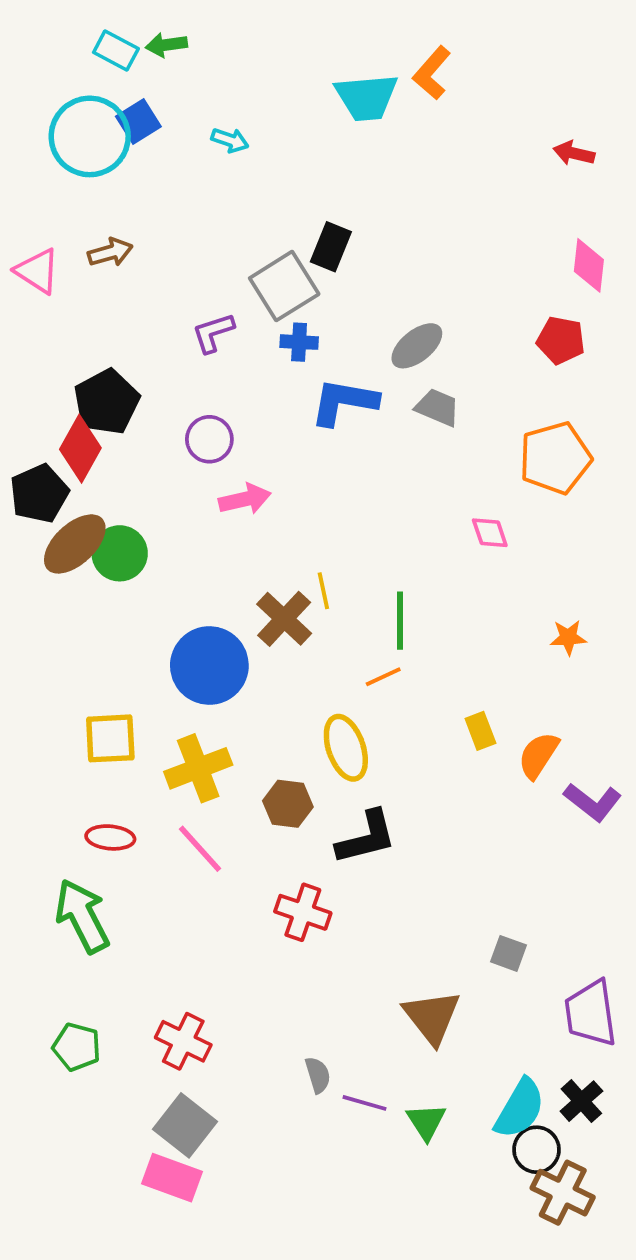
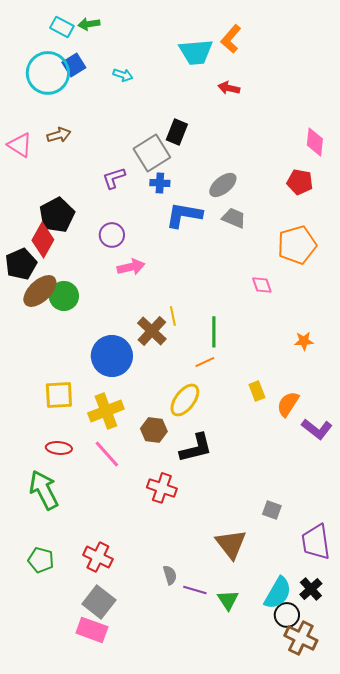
red arrow: (574, 153) -> (229, 88), moved
yellow ellipse: (346, 748) -> (185, 400), turned 56

